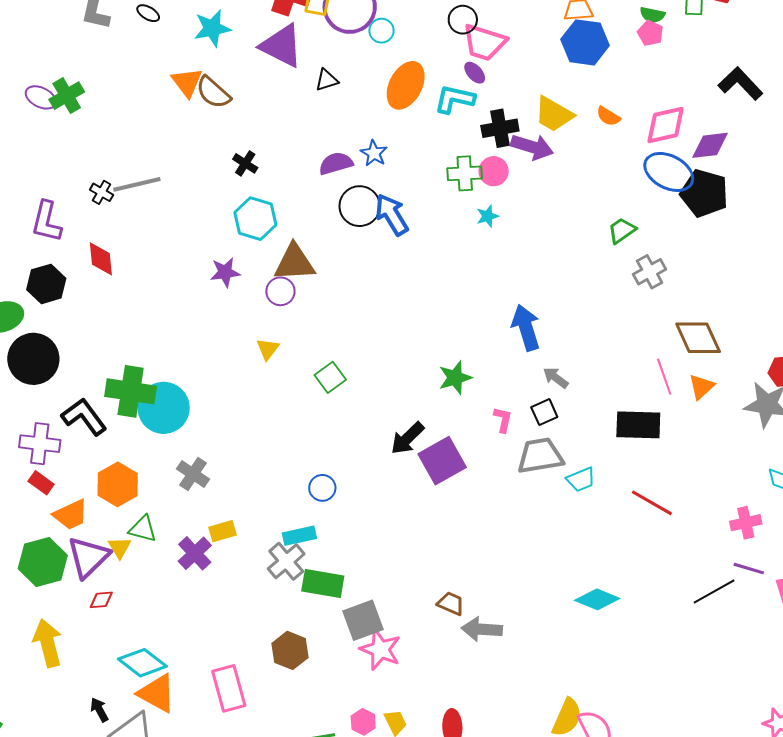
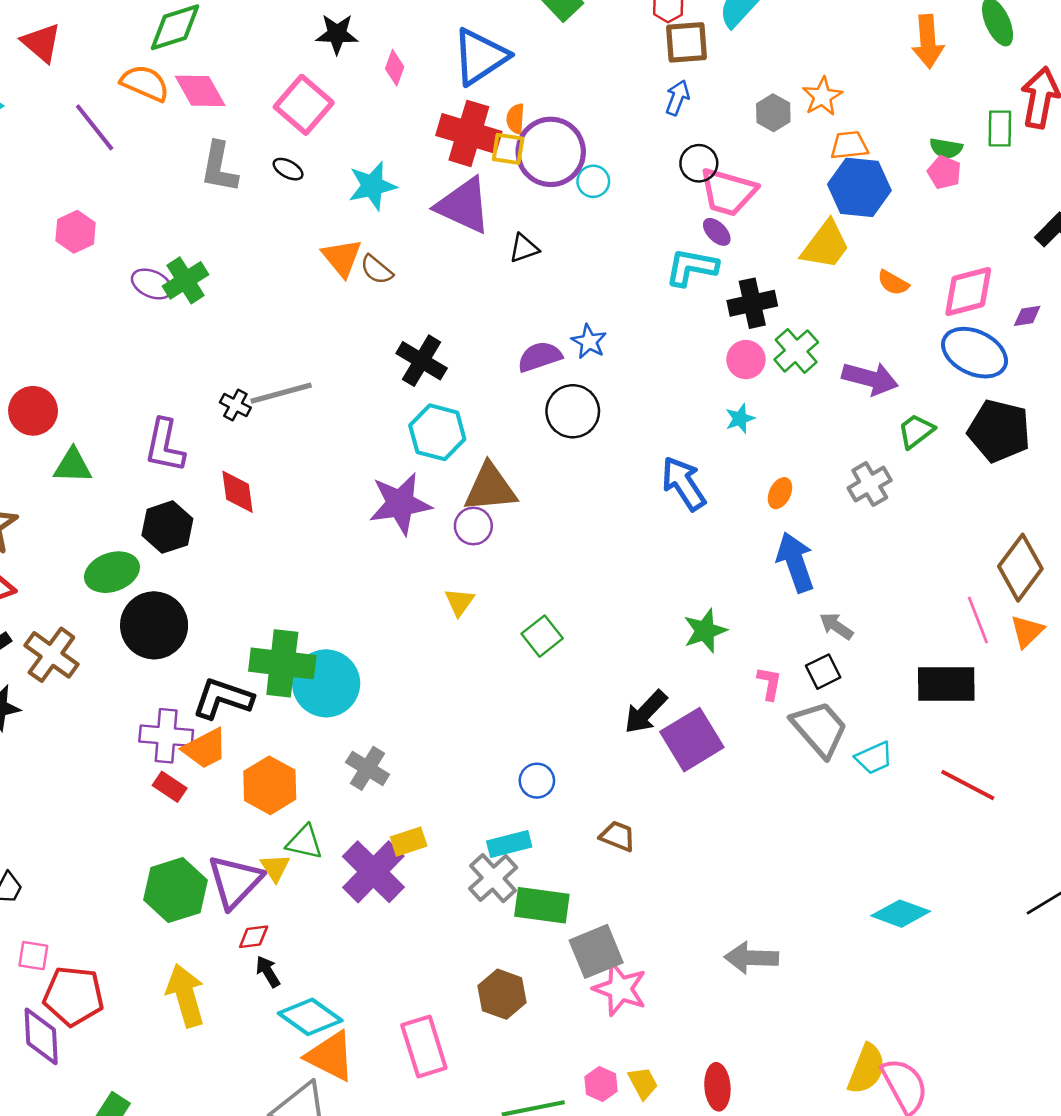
orange ellipse: (406, 85) -> (780, 493), moved, size x0.5
brown semicircle: (213, 92) -> (377, 270), size x0.7
yellow trapezoid: (554, 114) -> (826, 245), moved, turned -81
purple diamond: (710, 145) -> (1027, 316), size x0.6
purple arrow: (532, 147) -> (870, 378), moved
black cross: (245, 163) -> (422, 361), size x1.5
green cross: (465, 173) -> (796, 351), moved, turned -36
black pentagon: (704, 193) -> (999, 431), moved
blue arrow: (392, 215) -> (684, 483), moved
purple star: (225, 272) -> (400, 504), size x1.6
gray cross: (650, 272) -> (870, 484), moved
brown diamond: (698, 338) -> (1020, 568), turned 63
black L-shape: (84, 417) -> (223, 698), turned -33
gray trapezoid: (540, 456) -> (820, 729), turned 60
orange trapezoid: (71, 515) -> (205, 749), moved
purple cross: (195, 553) -> (373, 872), size x1.4
brown trapezoid: (451, 604) -> (618, 836), moved
black arrow: (99, 710) -> (268, 972), moved

